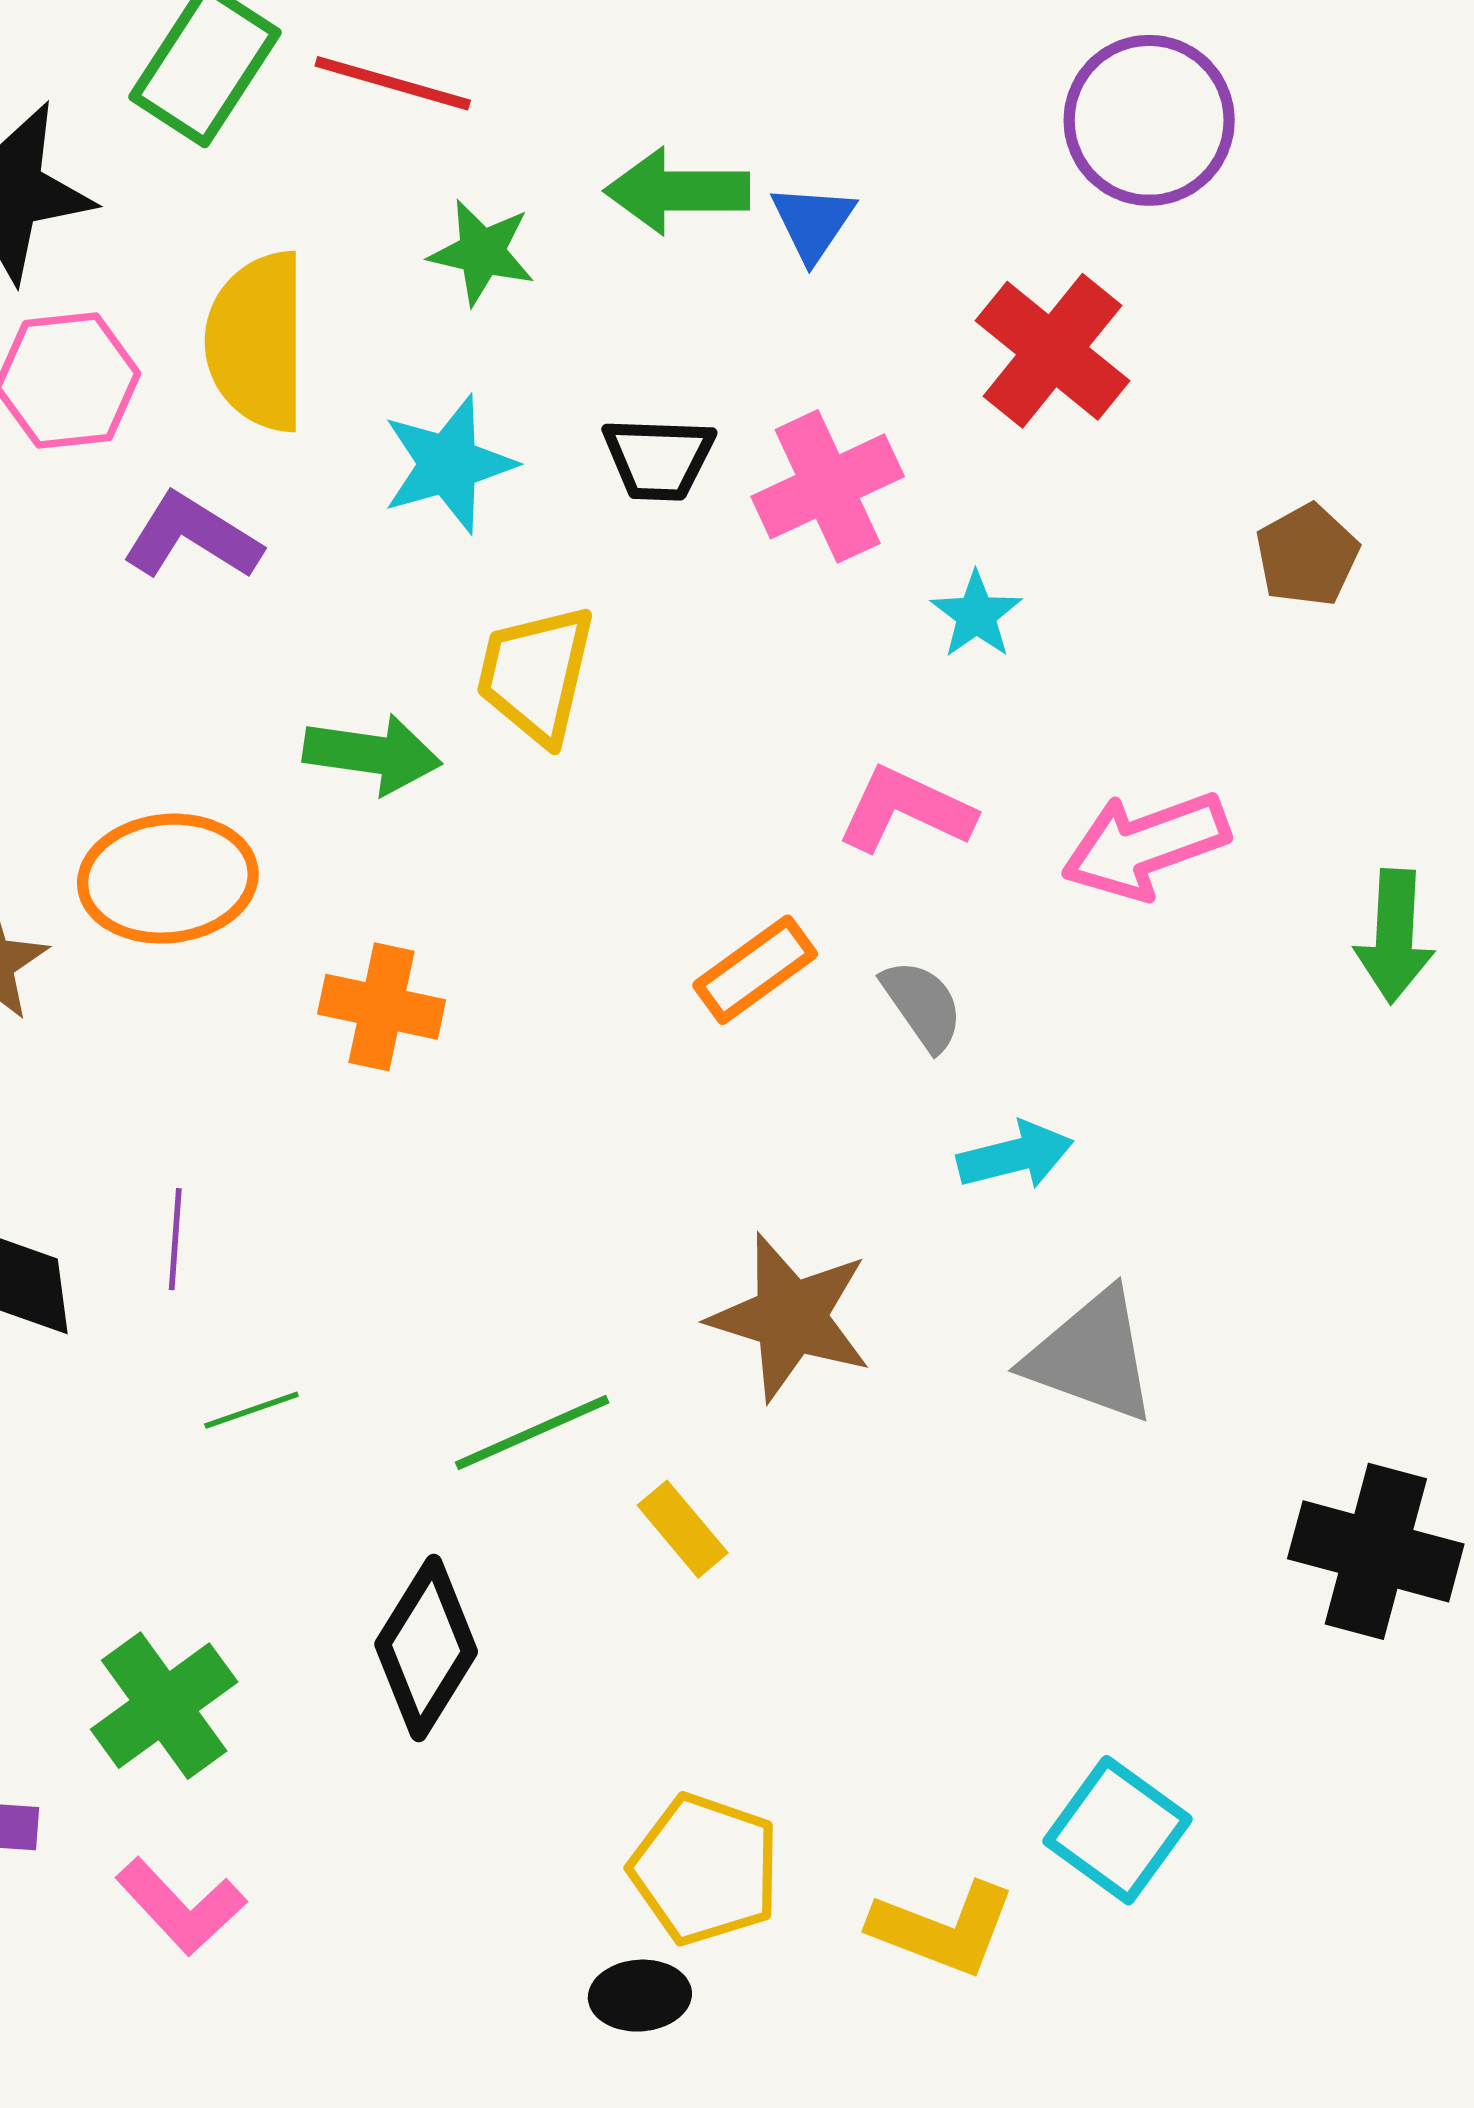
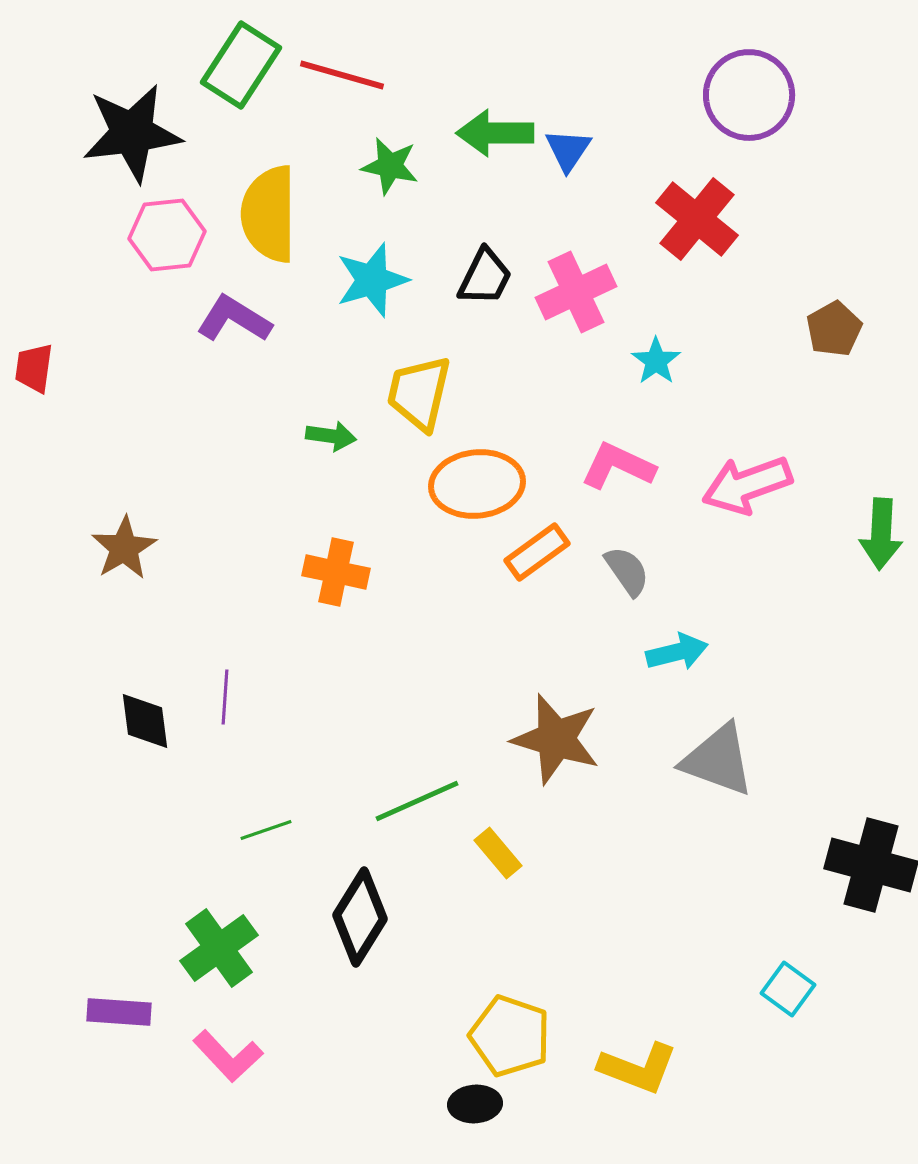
black trapezoid: (658, 459) -> (485, 277), turned -66
green arrow: (372, 754) -> (331, 436), size x0.7
orange ellipse: (168, 879) -> (477, 484), moved
green line: (251, 1410) -> (266, 830), moved
cyan square: (1118, 1830) -> (788, 989), moved, size x0.7

